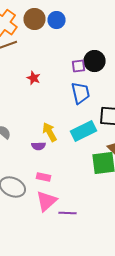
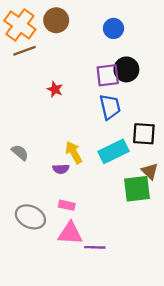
blue circle: (56, 20) -> (114, 28), moved
purple square: (78, 66) -> (108, 75), size x1.5
pink triangle: (46, 201) -> (70, 233), turned 45

